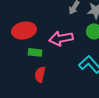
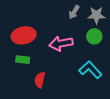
green rectangle: (35, 52) -> (23, 60), moved

